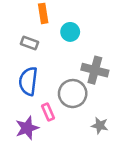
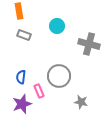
orange rectangle: (43, 13) -> (19, 11), moved
gray cross: (95, 70) -> (89, 44), moved
blue semicircle: (28, 81) -> (21, 77), moved, size x0.6

